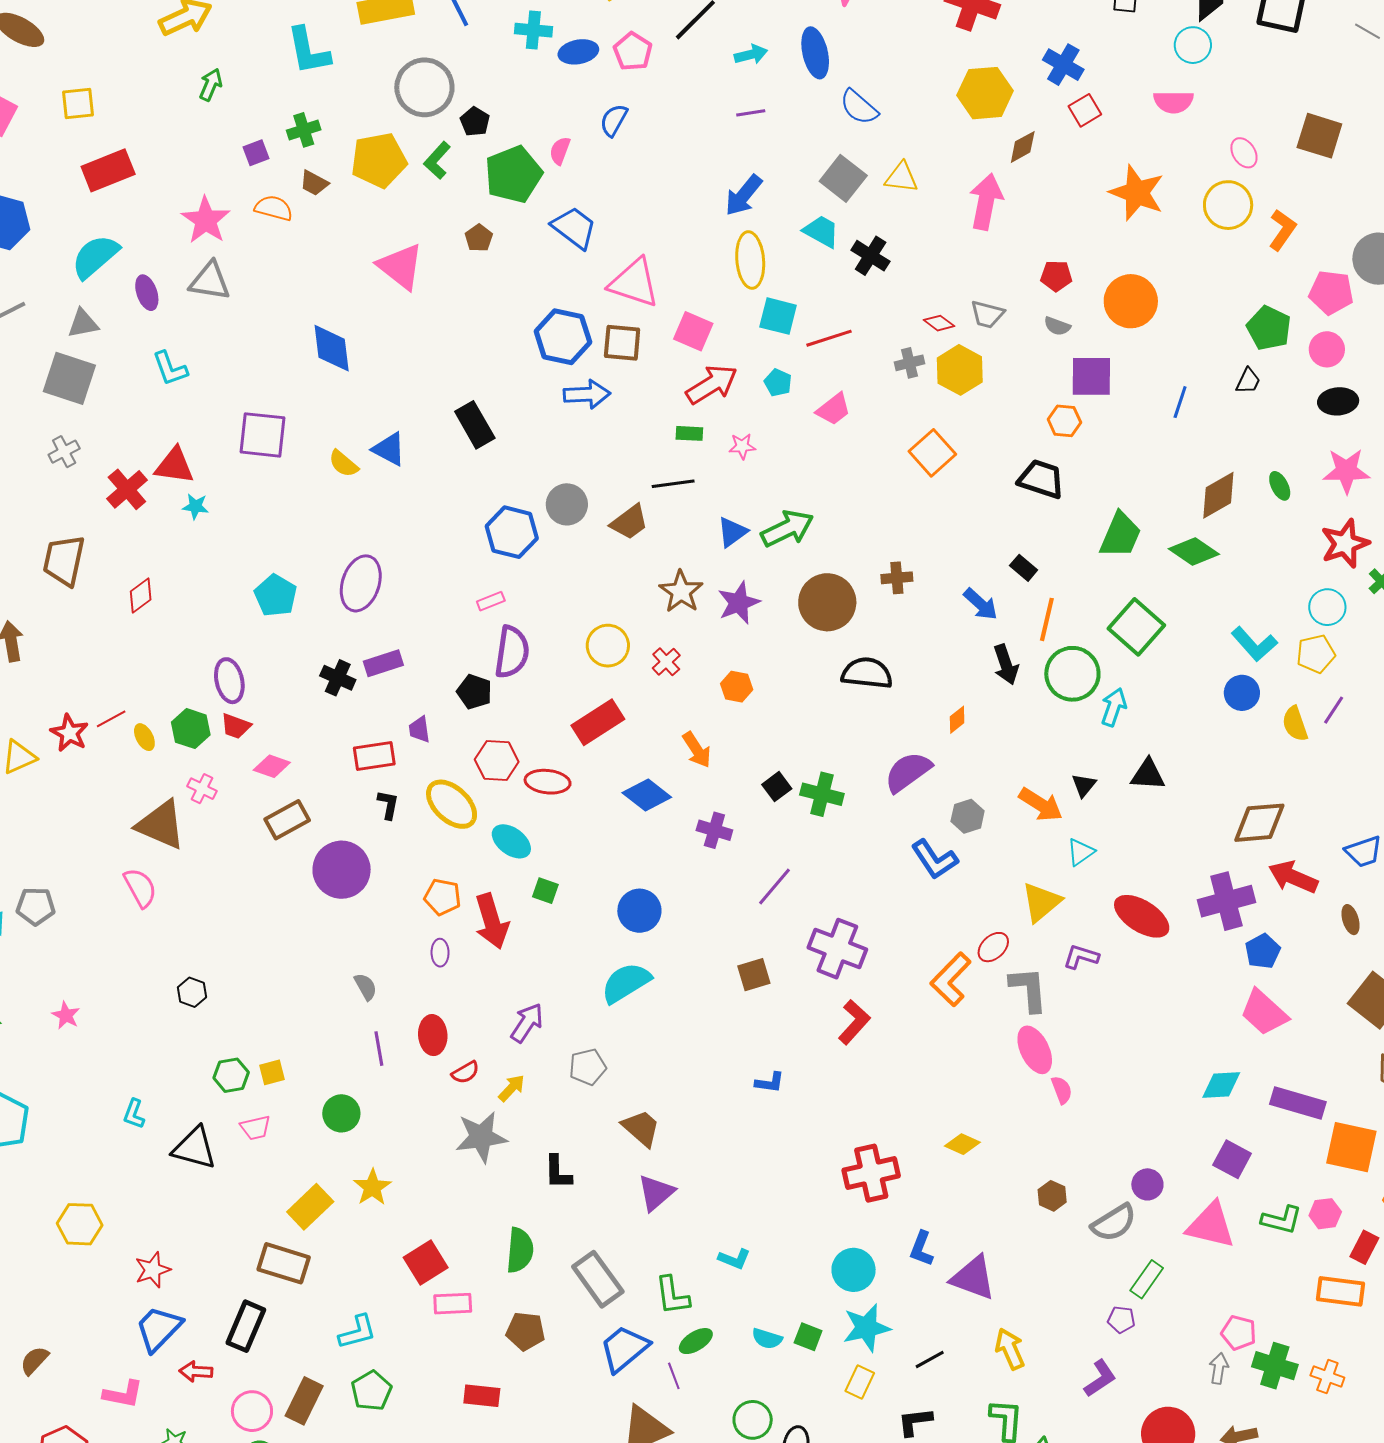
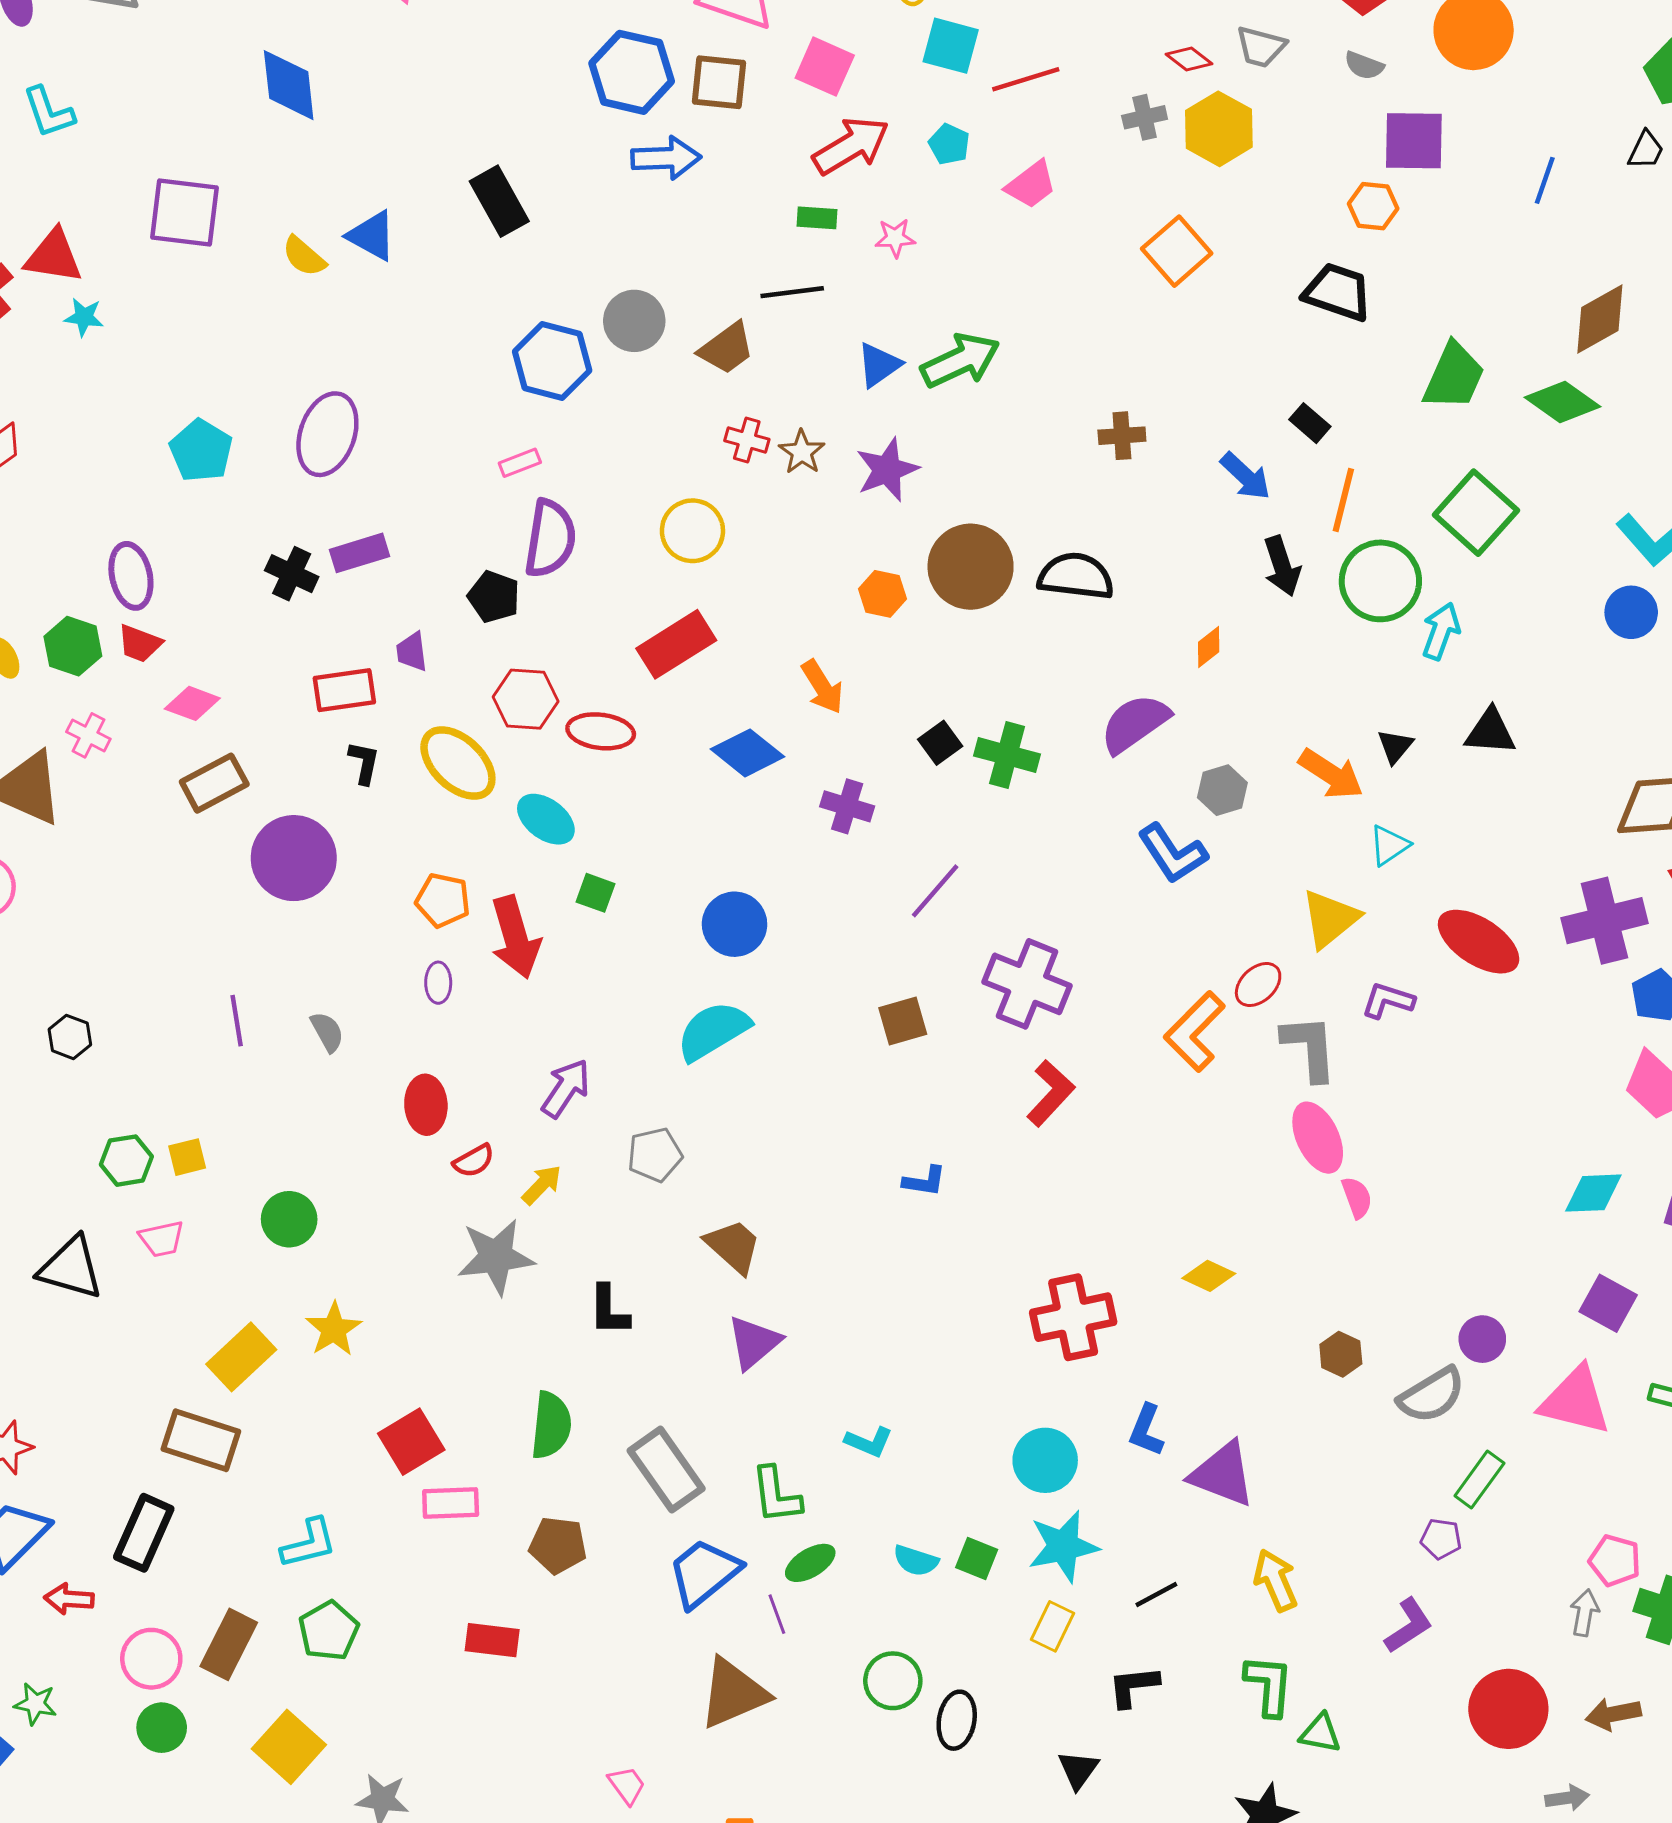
brown star: (681, 592) -> (802, 452), size x0.7
brown circle: (827, 602) -> (971, 567), moved
red cross: (666, 662) -> (747, 440), moved, turned -32
purple line: (379, 1049) -> (237, 1021), moved

